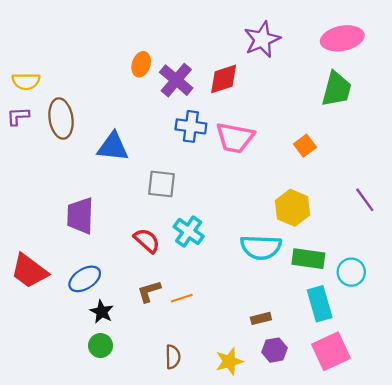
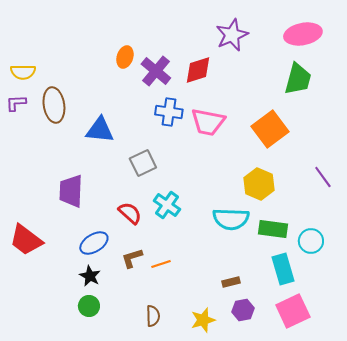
orange square: (305, 146) -> (270, 129), size x1.8
gray square: (162, 184) -> (143, 163), turned -32
blue ellipse: (85, 279) -> (94, 243), moved

